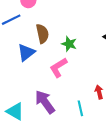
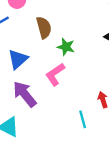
brown semicircle: (42, 34) -> (44, 28), moved
purple arrow: (45, 102) -> (25, 94), moved

